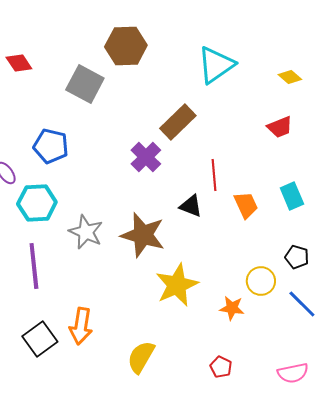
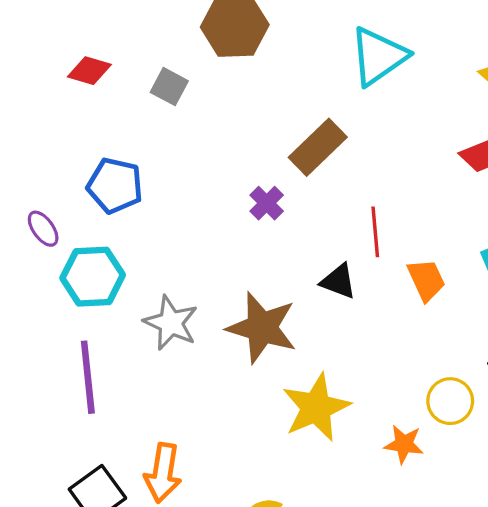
red diamond: (19, 63) -> (89, 71), moved, turned -40
gray square: (85, 84) -> (169, 87), size x0.6
purple cross: (146, 157) -> (267, 203), size x0.7

